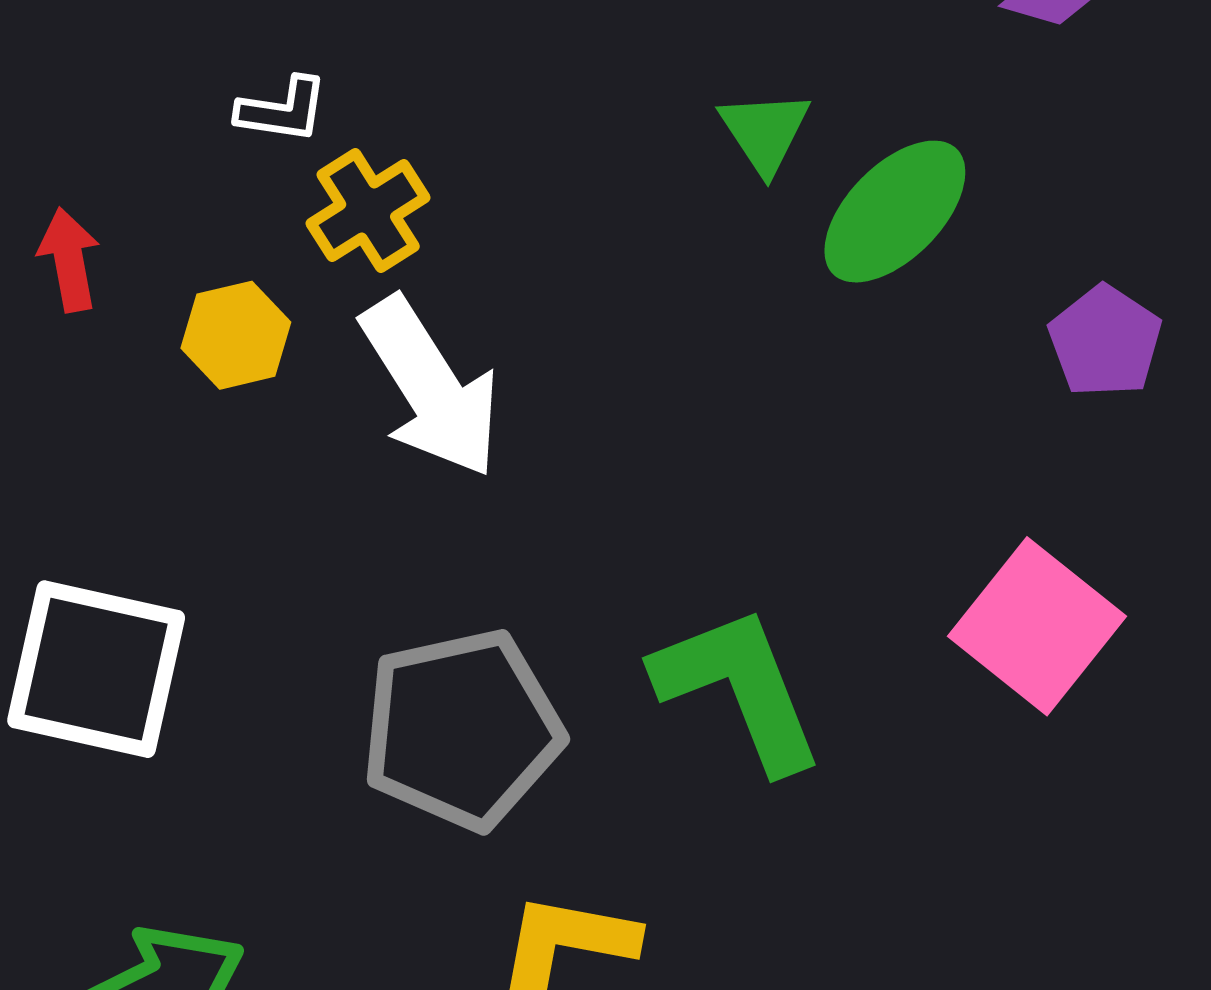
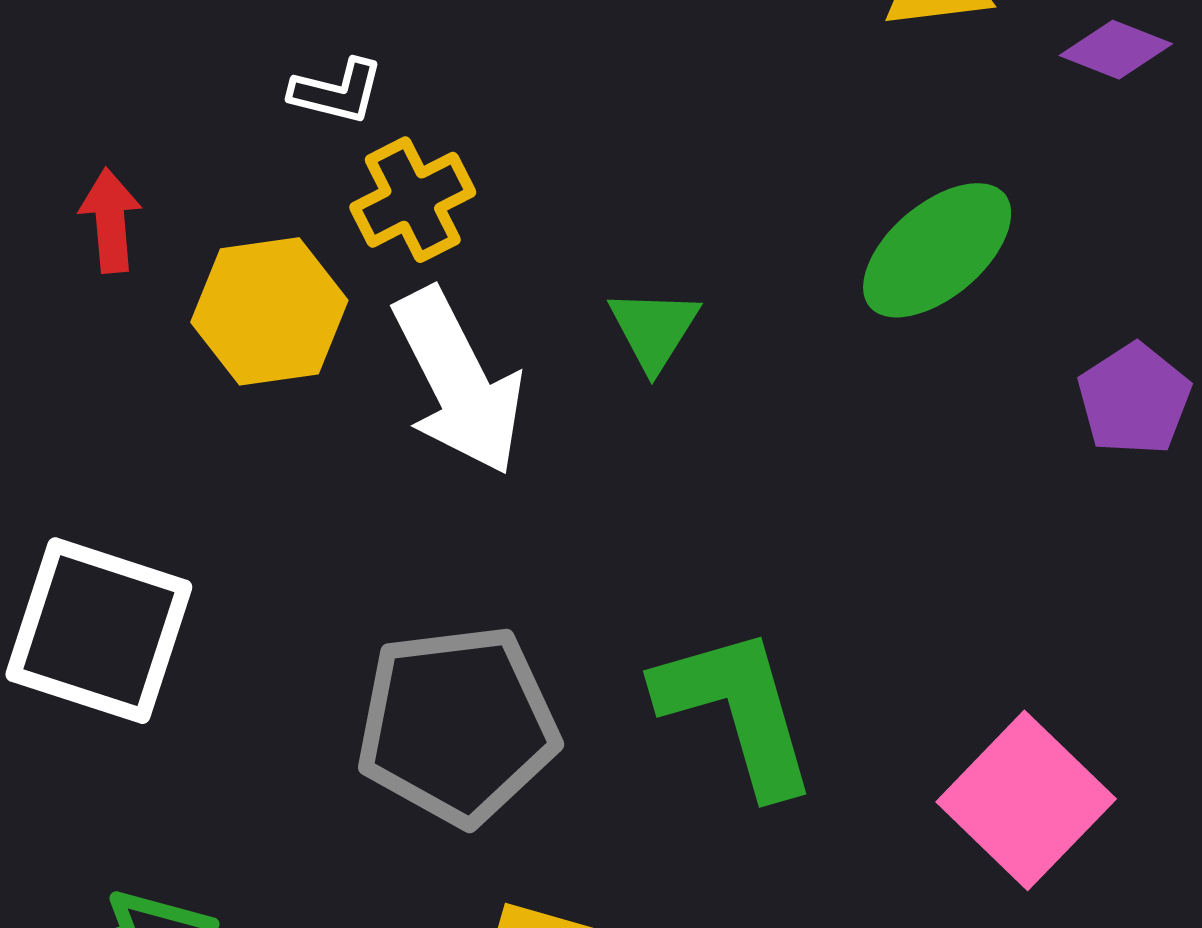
green triangle: (765, 132) -> (654, 329), moved
yellow hexagon: (236, 335) -> (269, 311), size x1.4
pink square: (1037, 626) -> (1026, 800), moved

